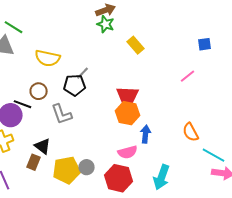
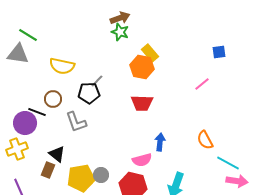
orange hexagon: (128, 113) -> (142, 67), moved

